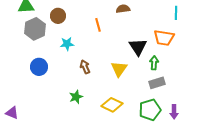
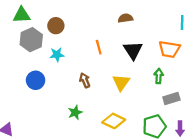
orange line: (98, 25) -> (99, 47), moved
cyan star: (67, 44) -> (57, 55), moved
black triangle: (138, 47) -> (133, 50), moved
gray rectangle: (157, 83) -> (171, 98), moved

